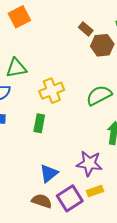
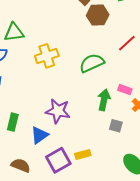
green rectangle: (39, 123) -> (13, 122), moved
purple star: (89, 163) -> (58, 111), moved
brown semicircle: (42, 201) -> (21, 165), moved

